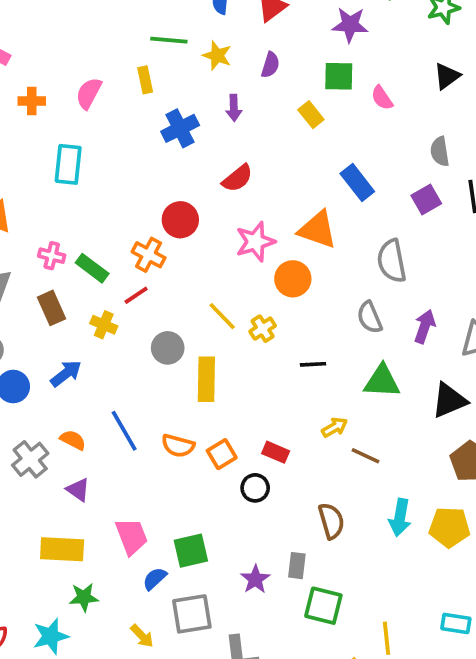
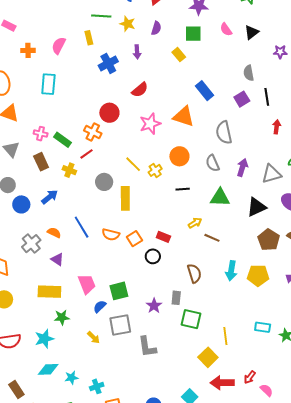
pink semicircle: (382, 98) -> (226, 29), moved
orange circle: (293, 279) -> (179, 156), moved

